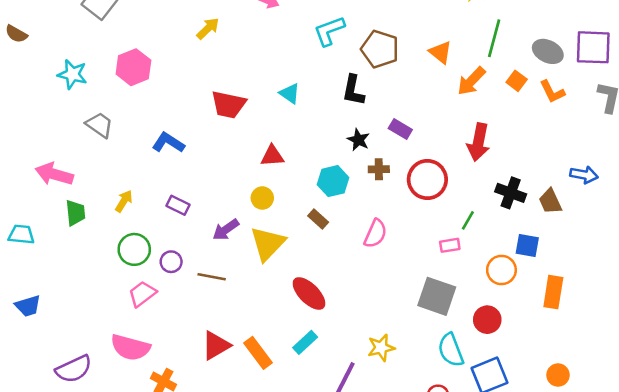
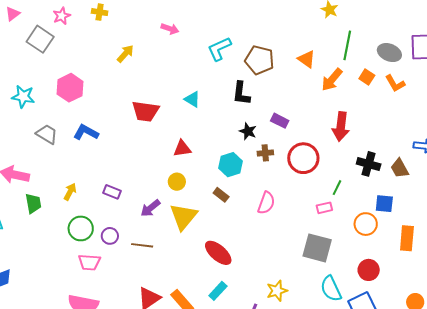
blue L-shape: (168, 143) -> (86, 132), moved
pink trapezoid: (142, 294) -> (89, 262), turned -135
red circle: (487, 320) -> (369, 270), moved

